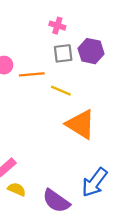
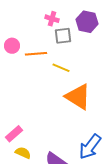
pink cross: (57, 26) -> (52, 19), moved
purple hexagon: (91, 51) -> (87, 22), moved

